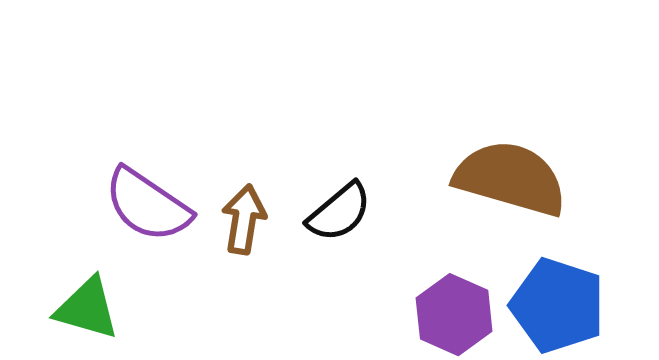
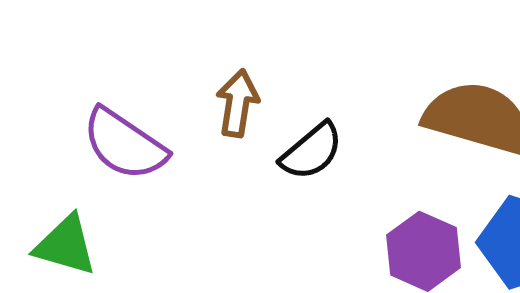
brown arrow: (244, 219) -> (238, 103), moved

